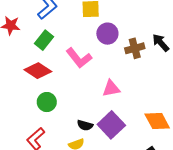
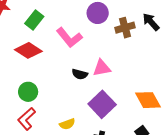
green circle: (47, 102) -> (28, 92), moved
black semicircle: (85, 125) -> (80, 74), moved

